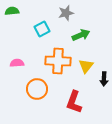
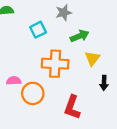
pink semicircle: (17, 63) -> (14, 81), moved
yellow triangle: (86, 66) -> (92, 58), moved

